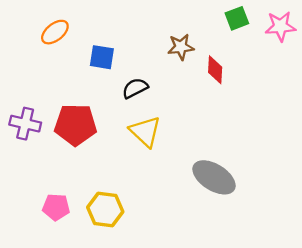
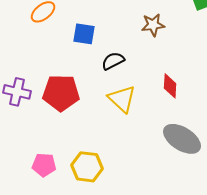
red diamond: (215, 70) -> (170, 86), moved

